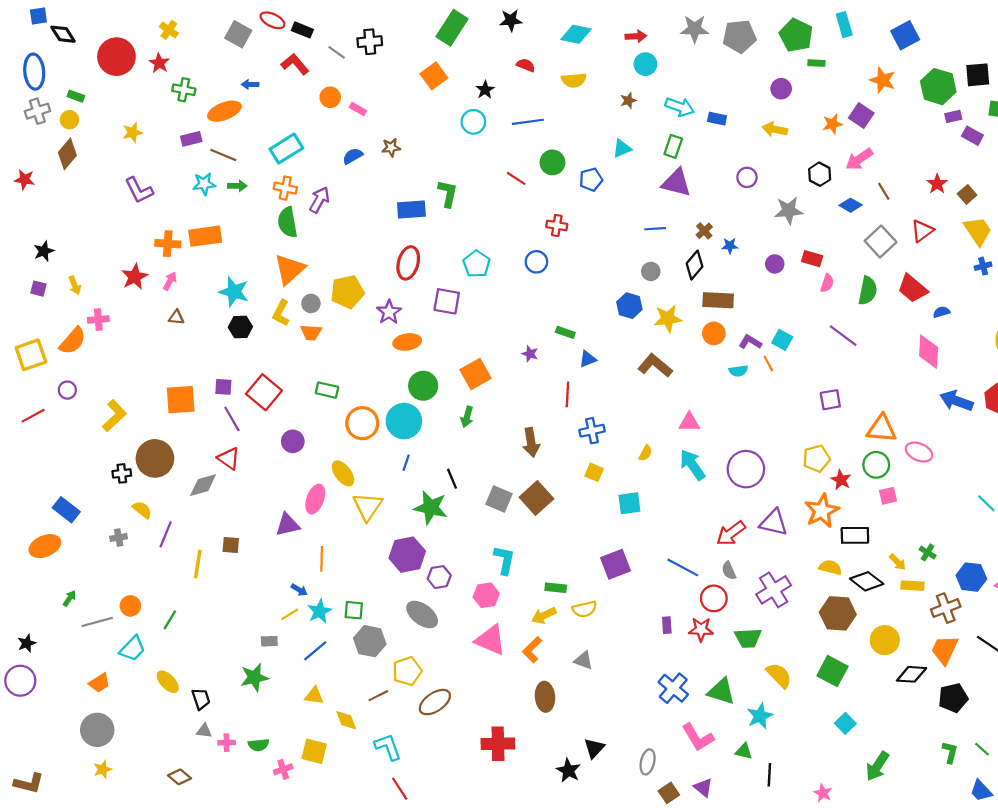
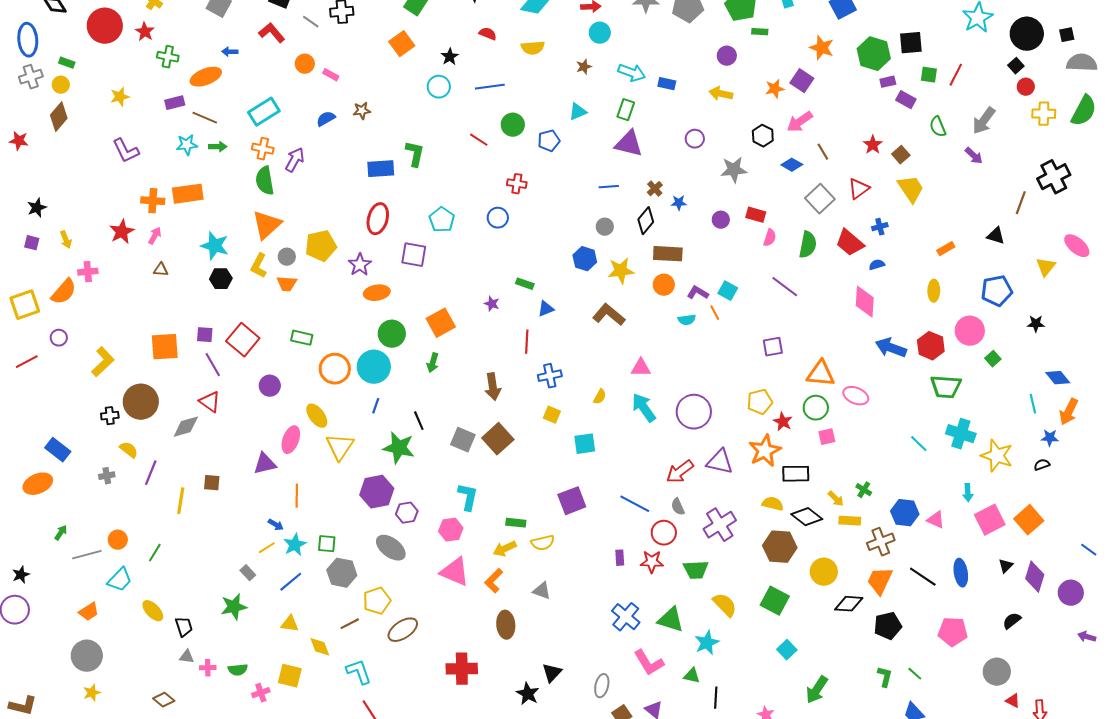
blue cross: (983, 266) -> (880, 227), moved
gray rectangle: (269, 641) -> (248, 573), turned 49

